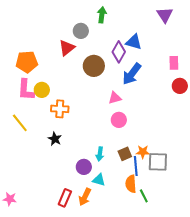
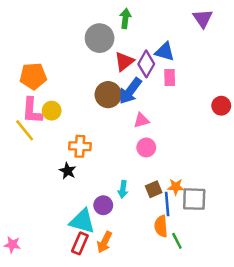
gray circle: (81, 31) -> (100, 38), size x1.5
red triangle: (67, 48) -> (124, 61), moved
pink rectangle: (174, 63) -> (170, 77), moved
brown circle: (94, 66) -> (108, 95), moved
blue arrow: (132, 74) -> (130, 91), moved
orange cross: (60, 109) -> (80, 146), moved
yellow line: (20, 123) -> (25, 130), moved
cyan triangle: (99, 180) -> (82, 221), moved, size x1.6

